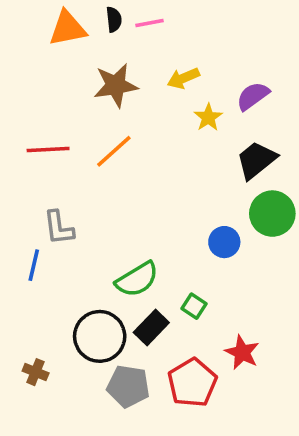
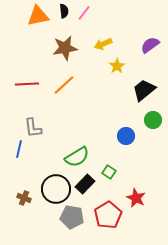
pink line: (150, 23) -> (84, 13), turned -42
purple semicircle: (253, 96) -> (150, 45), moved
green circle: (272, 214) -> (153, 120), size x0.7
brown cross: (36, 372) -> (24, 198), moved

